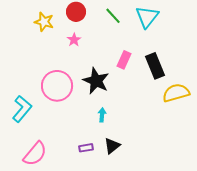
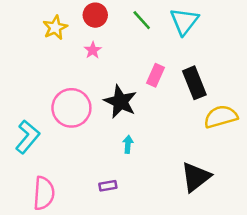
yellow star: (44, 22) -> (55, 28), turned 30
black triangle: (112, 146) -> (196, 177), moved, size x1.5
pink semicircle: (35, 154) -> (44, 193), turned -36

